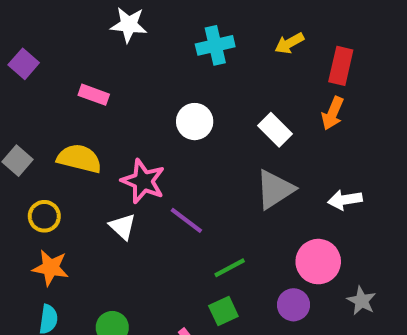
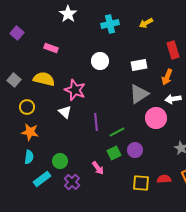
white star: (129, 25) -> (68, 14), turned 30
red rectangle: (341, 66) -> (173, 50), moved, turned -30
orange arrow: (333, 113) -> (167, 77), moved
white rectangle: (275, 130) -> (139, 65), turned -56
purple line: (186, 220) -> (96, 122), moved, turned 48
pink circle: (318, 262) -> (156, 118), moved
purple circle: (293, 305) -> (135, 150), moved

